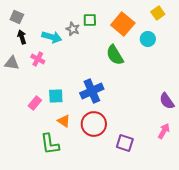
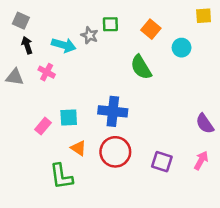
yellow square: (158, 13) -> (204, 16), moved, turned 32
orange square: (123, 24) -> (151, 29), size x0.7
blue cross: (92, 91) -> (113, 111), turned 30
purple square: (125, 143) -> (162, 162), moved

